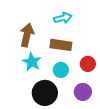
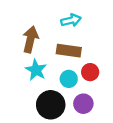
red circle: (88, 64) -> (90, 72), moved
purple circle: (83, 92) -> (83, 104), moved

